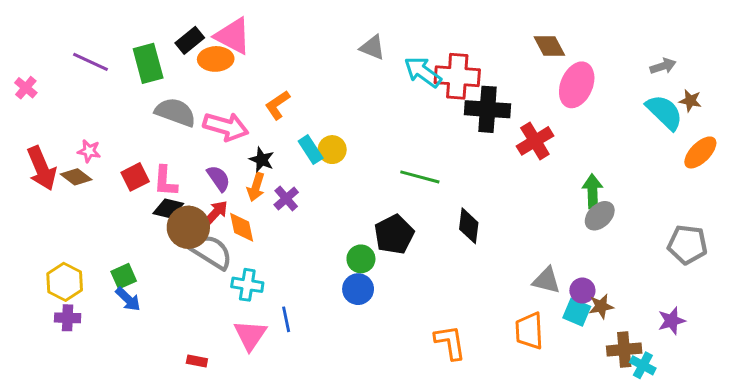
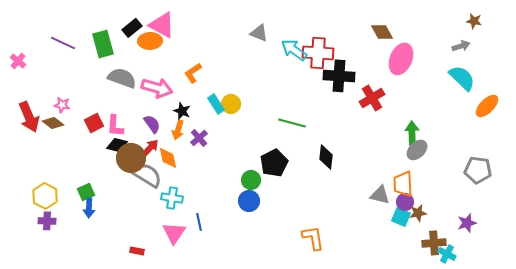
brown star: (690, 101) -> (474, 21), moved
blue arrow: (128, 299) -> (89, 208), turned 48
orange trapezoid: (529, 331) -> (403, 184), moved

